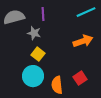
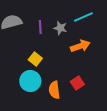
purple line: (43, 14) -> (40, 27), moved
gray star: (34, 33) -> (60, 28), moved

